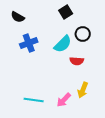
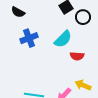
black circle: (83, 34) -> (83, 17), moved
yellow arrow: (83, 90) -> (83, 85), turned 91

